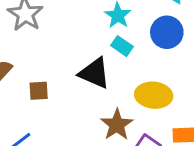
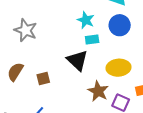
cyan rectangle: (122, 46) -> (92, 40), turned -32
black triangle: (94, 73) -> (77, 60), turned 30

